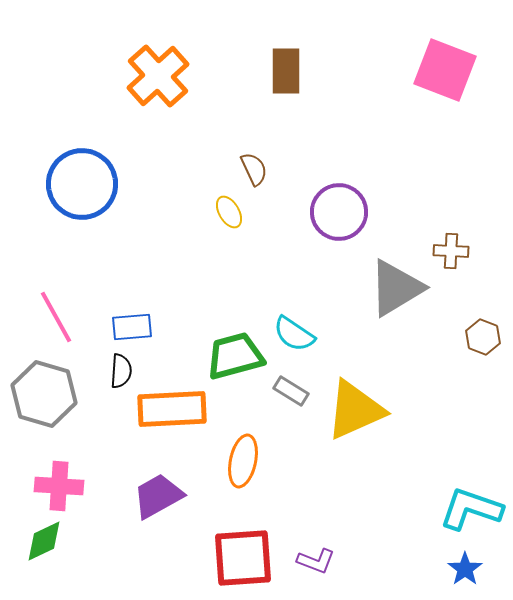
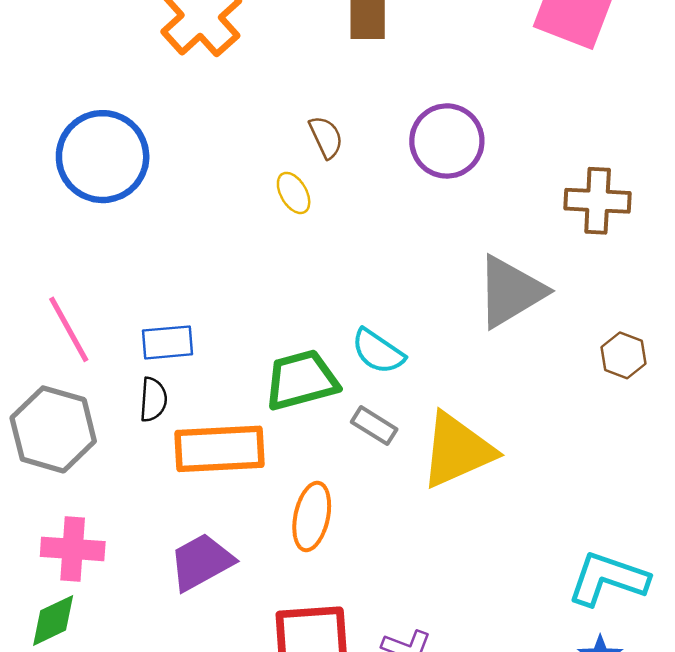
purple circle: (339, 212) -> (447, 141), moved
brown cross: (451, 251) -> (598, 201), moved, size x1.4

